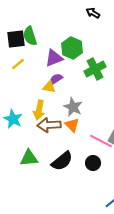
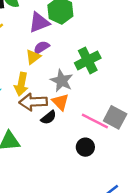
green cross: (95, 69) -> (88, 60), moved
yellow triangle: (49, 87) -> (33, 57), turned -48
black semicircle: (62, 161) -> (49, 117), moved, size x0.6

